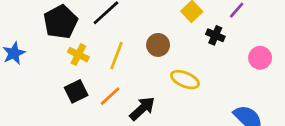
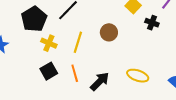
yellow ellipse: (185, 80) -> (138, 76), moved
orange line: (110, 96) -> (75, 73), turned -60

